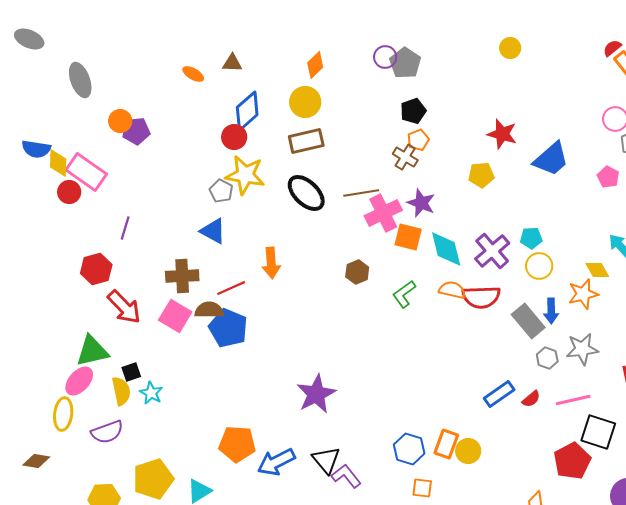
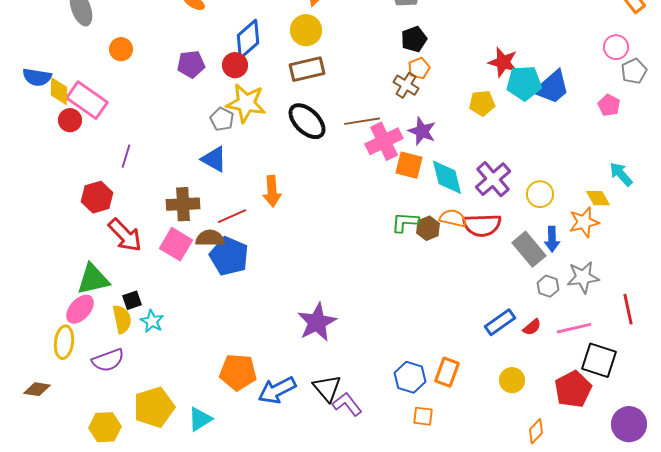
purple pentagon: (136, 131) -> (191, 64), moved
cyan pentagon: (531, 238) -> (524, 83), moved, size x1.6
brown hexagon: (357, 272) -> (428, 228), moved
green L-shape: (404, 294) -> (405, 222), turned 40
yellow circle: (468, 451) -> (512, 380), moved

